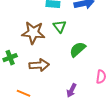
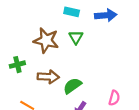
green semicircle: (78, 49) -> (72, 86), moved

